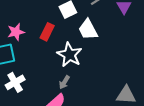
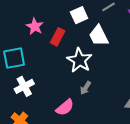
pink star: (16, 32) -> (35, 26), moved, turned -30
gray arrow: (64, 82) -> (86, 88), moved

